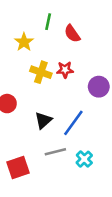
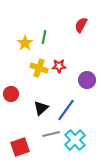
green line: (48, 22) -> (44, 37), moved
red semicircle: (72, 34) -> (81, 25), moved, turned 63
cyan cross: (84, 159) -> (75, 140), size x1.5

